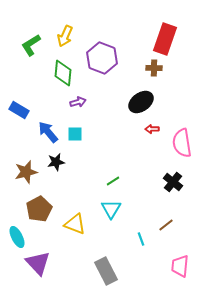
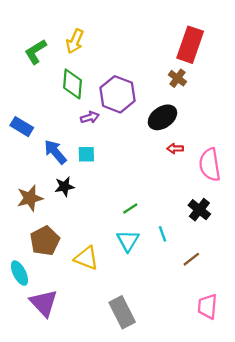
purple hexagon: (102, 58) -> (118, 94), moved
brown cross: (154, 68) -> (177, 78), turned 35
cyan line: (141, 239) -> (162, 234), moved

